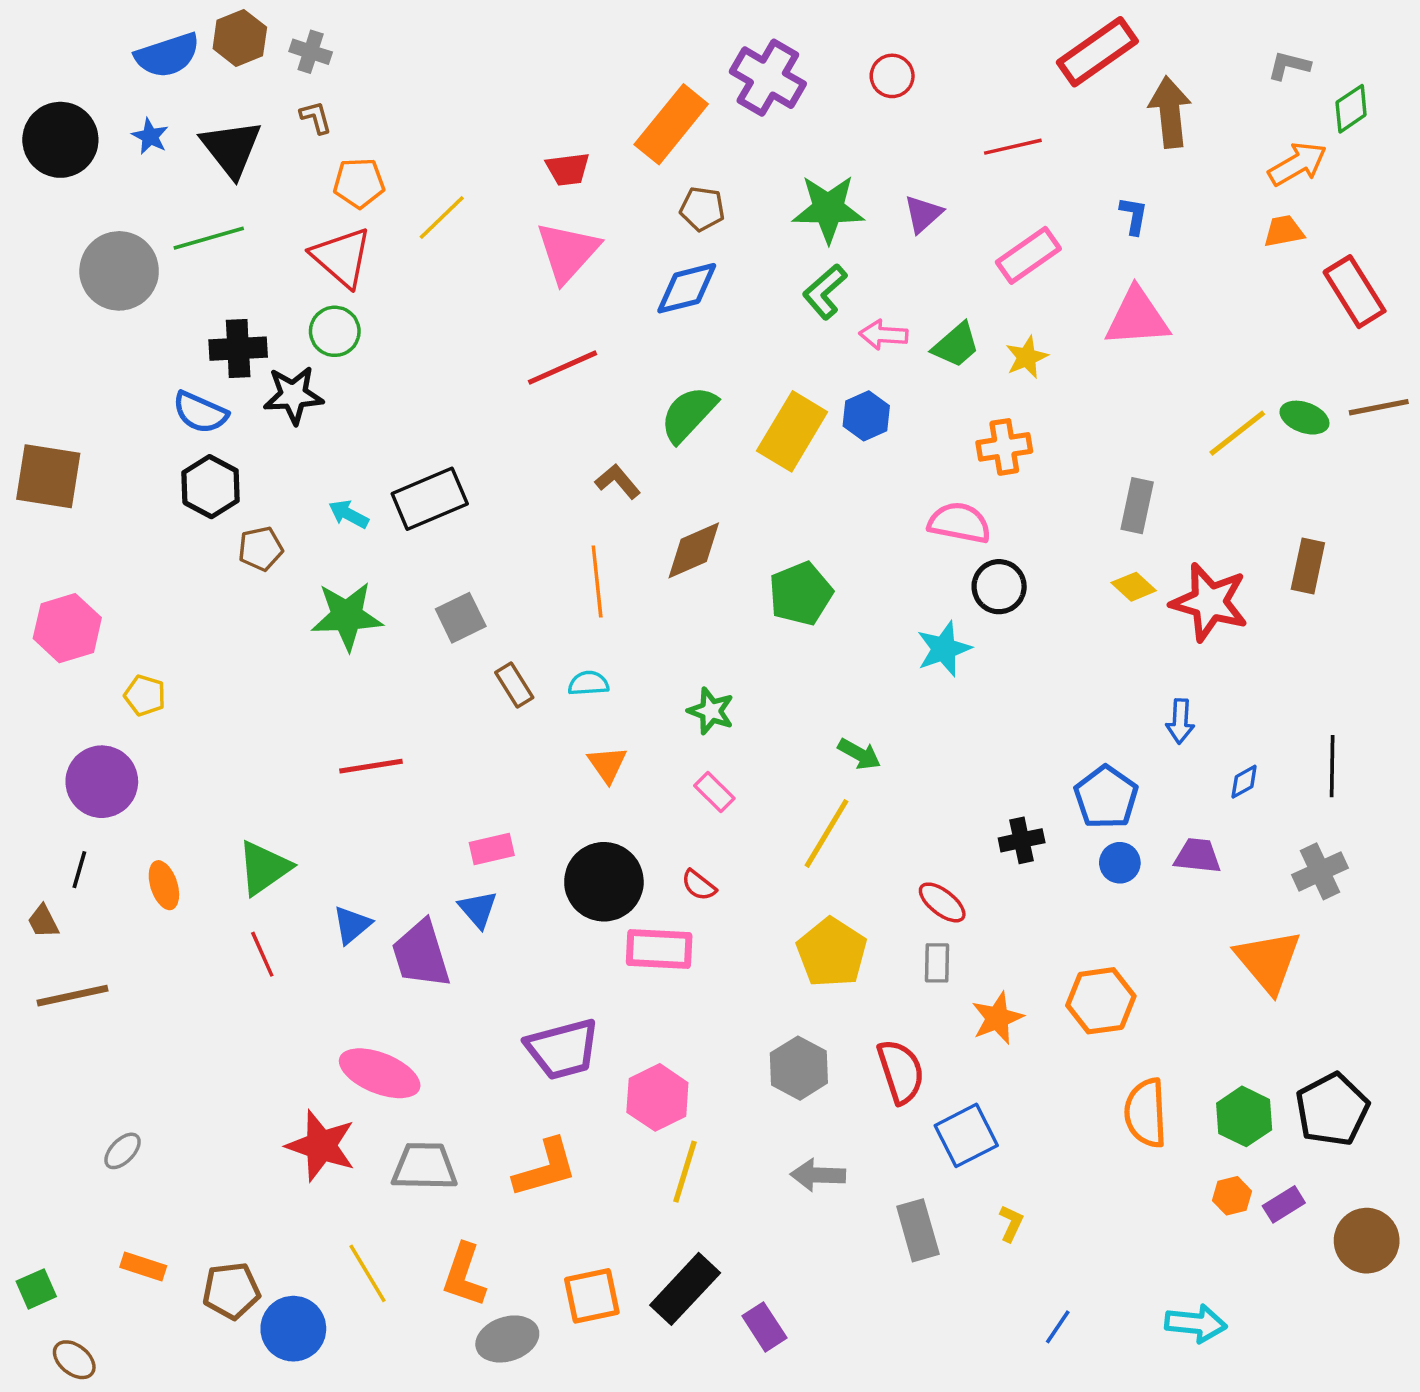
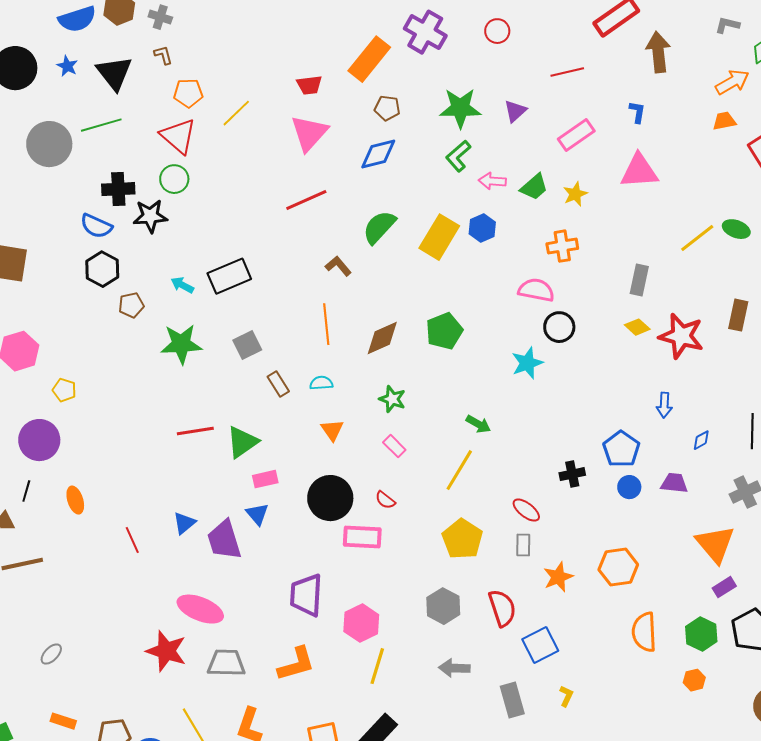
brown diamond: (694, 550) -> (382, 338), moved
green triangle: (264, 868) -> (242, 442), moved
purple trapezoid: (563, 1049) -> (306, 595), turned 108
purple rectangle: (1284, 1204) -> (724, 587), moved

